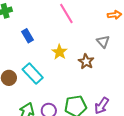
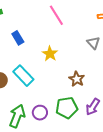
brown star: (86, 62) -> (77, 79), moved

